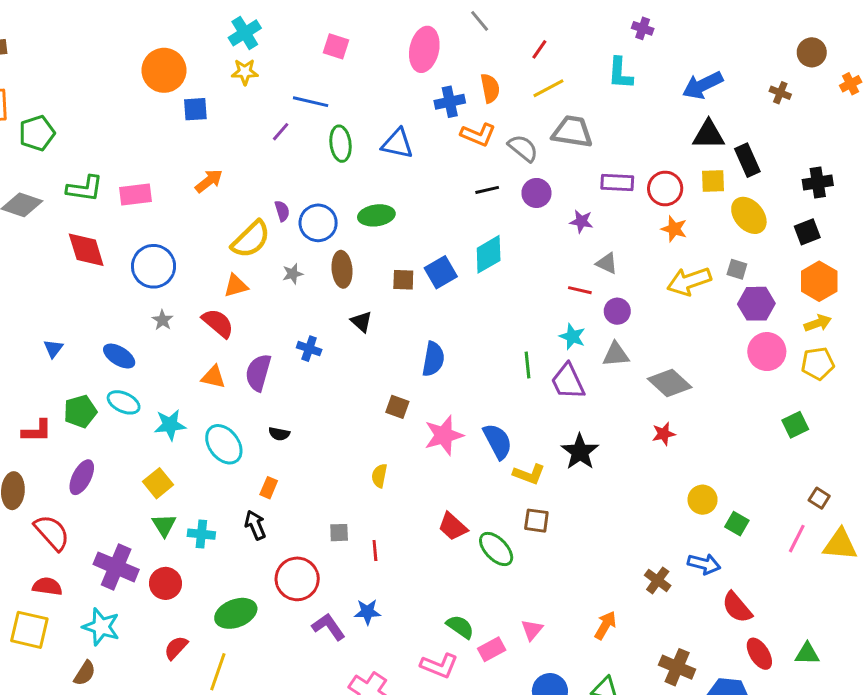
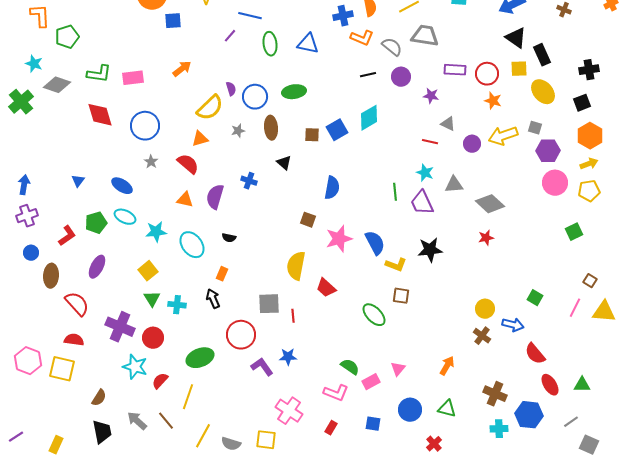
black triangle: (709, 135) -> (516, 38), turned 35
purple circle: (617, 311) -> (472, 144), moved
red L-shape: (37, 431) -> (67, 236), turned -35
black star: (580, 452) -> (430, 250), turned 30
yellow semicircle: (379, 476) -> (296, 266), size x1.8
yellow circle: (703, 500) -> (485, 309), moved
red trapezoid: (453, 527) -> (326, 288), moved
gray square: (339, 533) -> (269, 304), size x1.6
cyan star: (101, 627) -> (135, 367), moved

